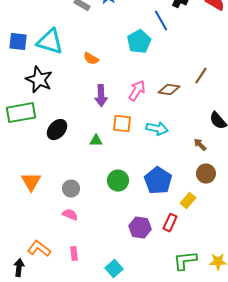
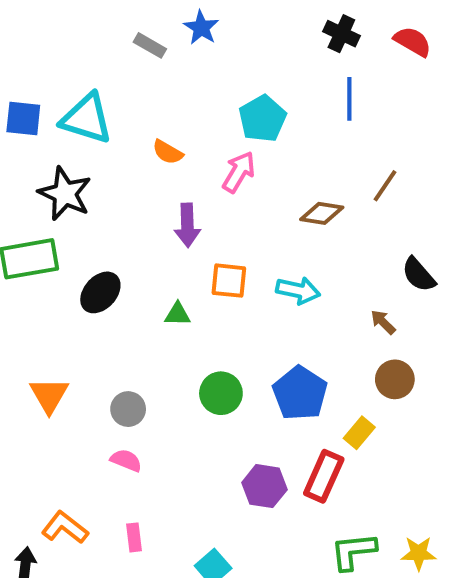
blue line: (161, 21) -> (349, 99), moved, turned 30
pink arrow: (137, 91) -> (239, 172), moved
red rectangle: (170, 223) -> (324, 476), size x1.4

